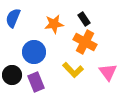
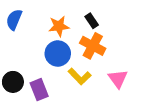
blue circle: (34, 52) -> (58, 54), moved

